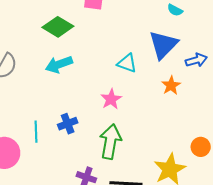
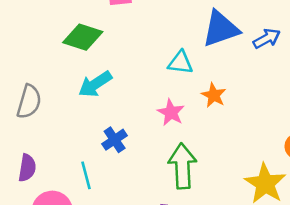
blue triangle: (163, 45) -> (221, 29), turned 40
orange star: (171, 85) -> (214, 95), moved
blue cross: (68, 124) -> (115, 140), moved

